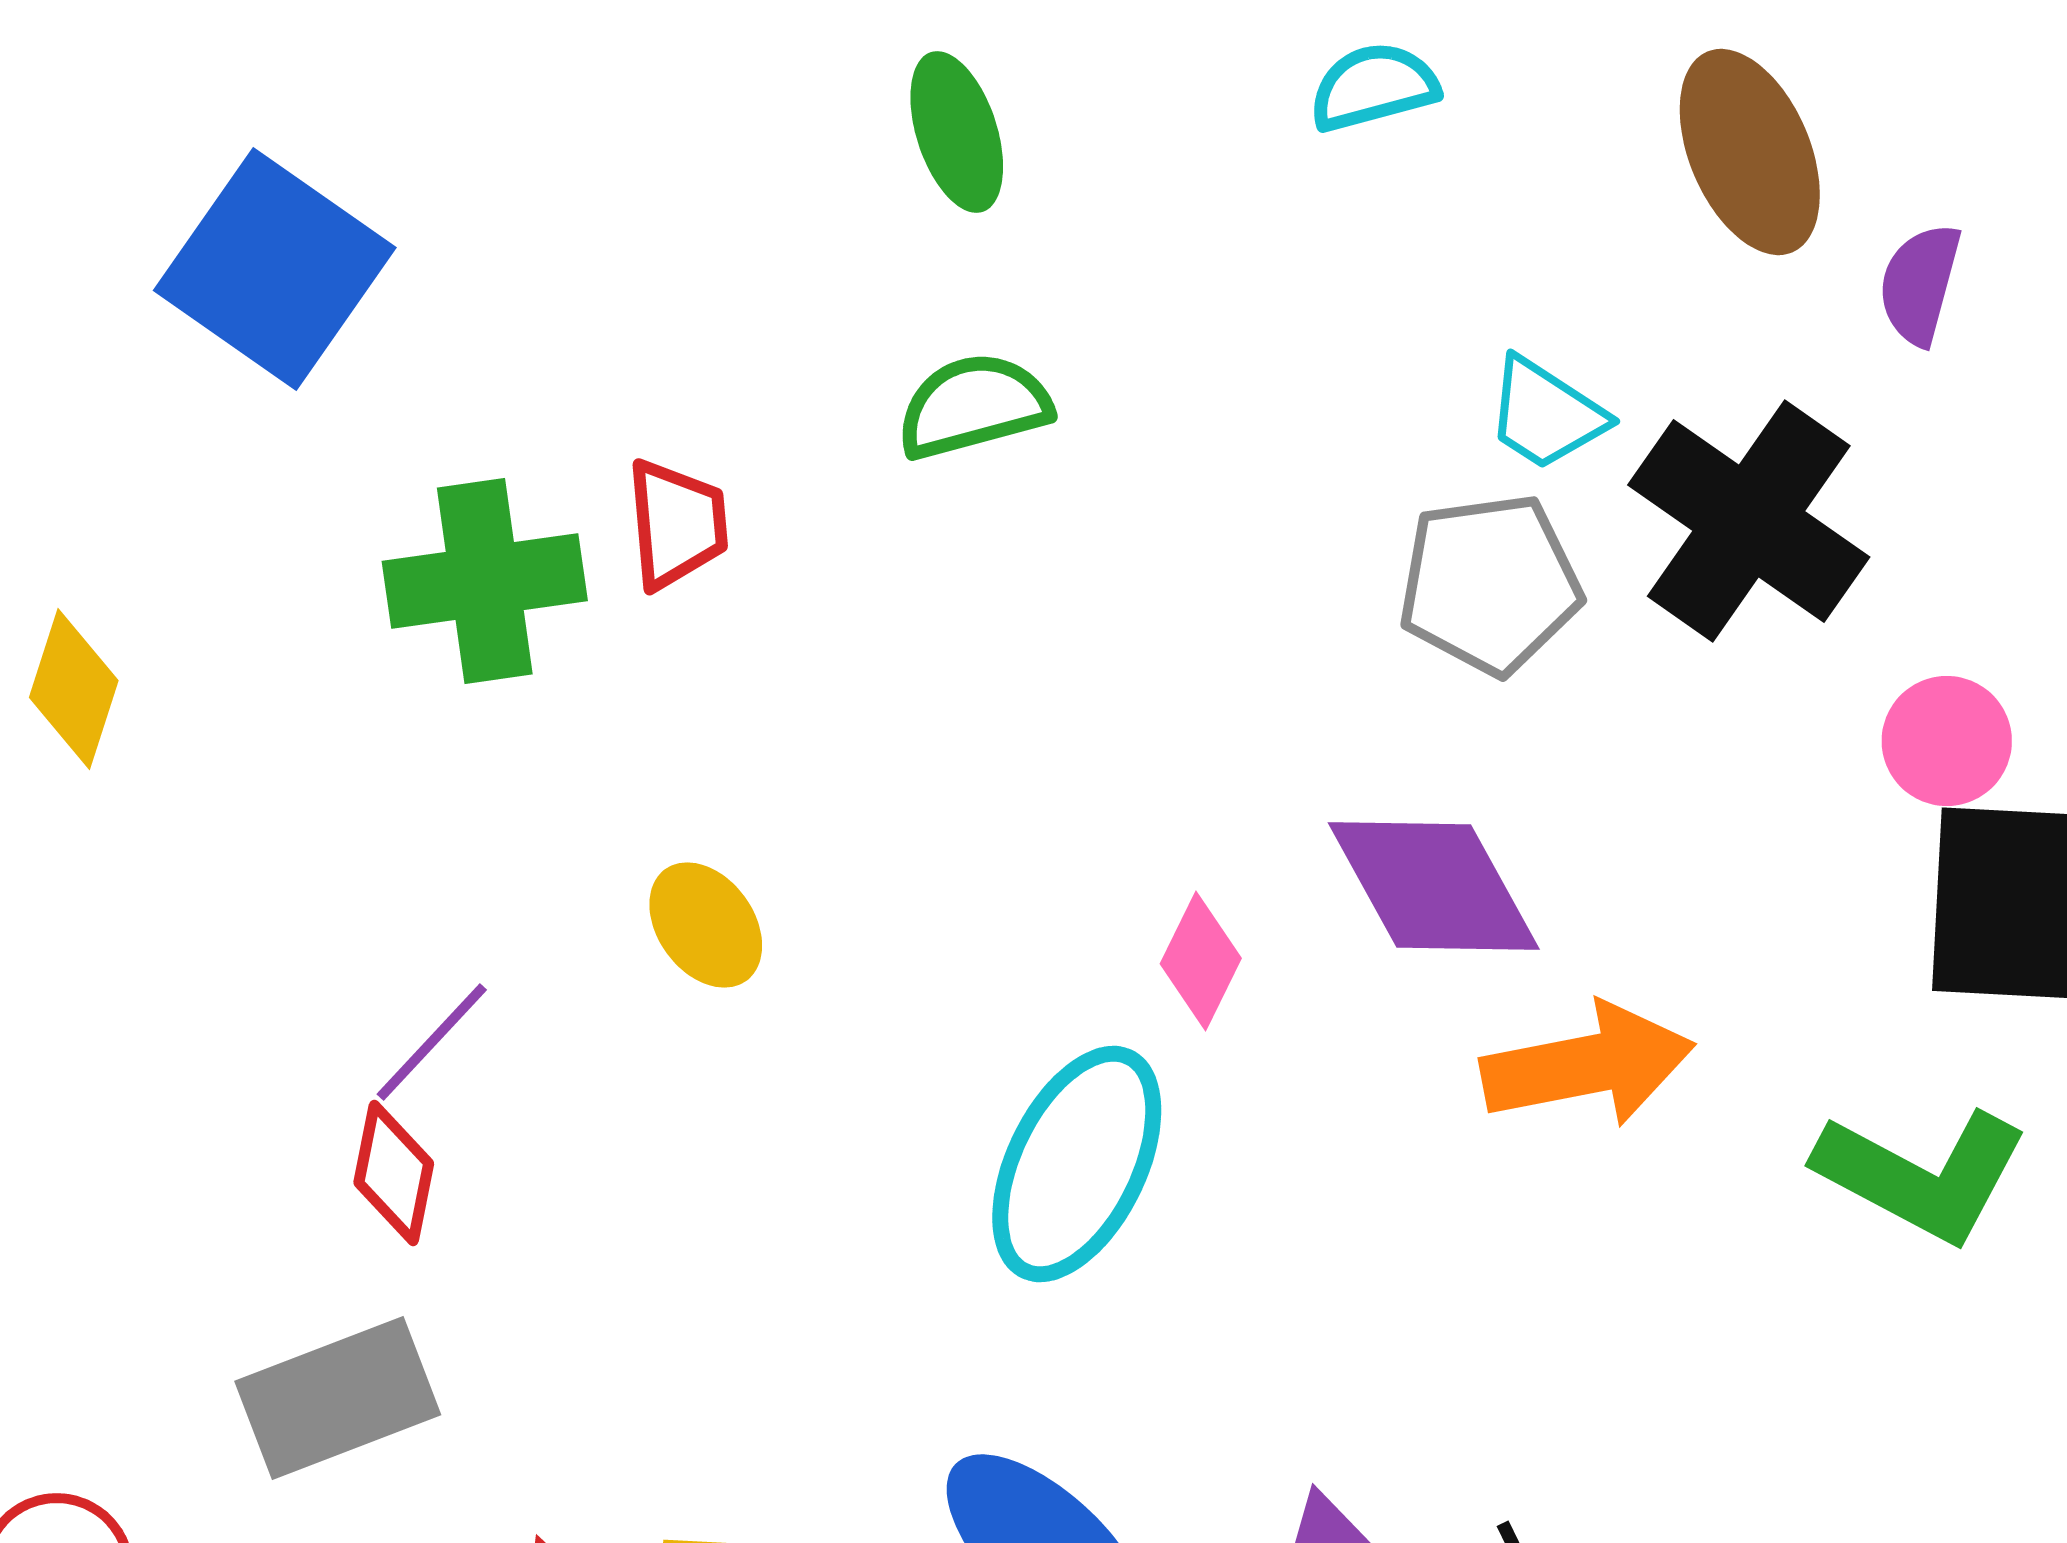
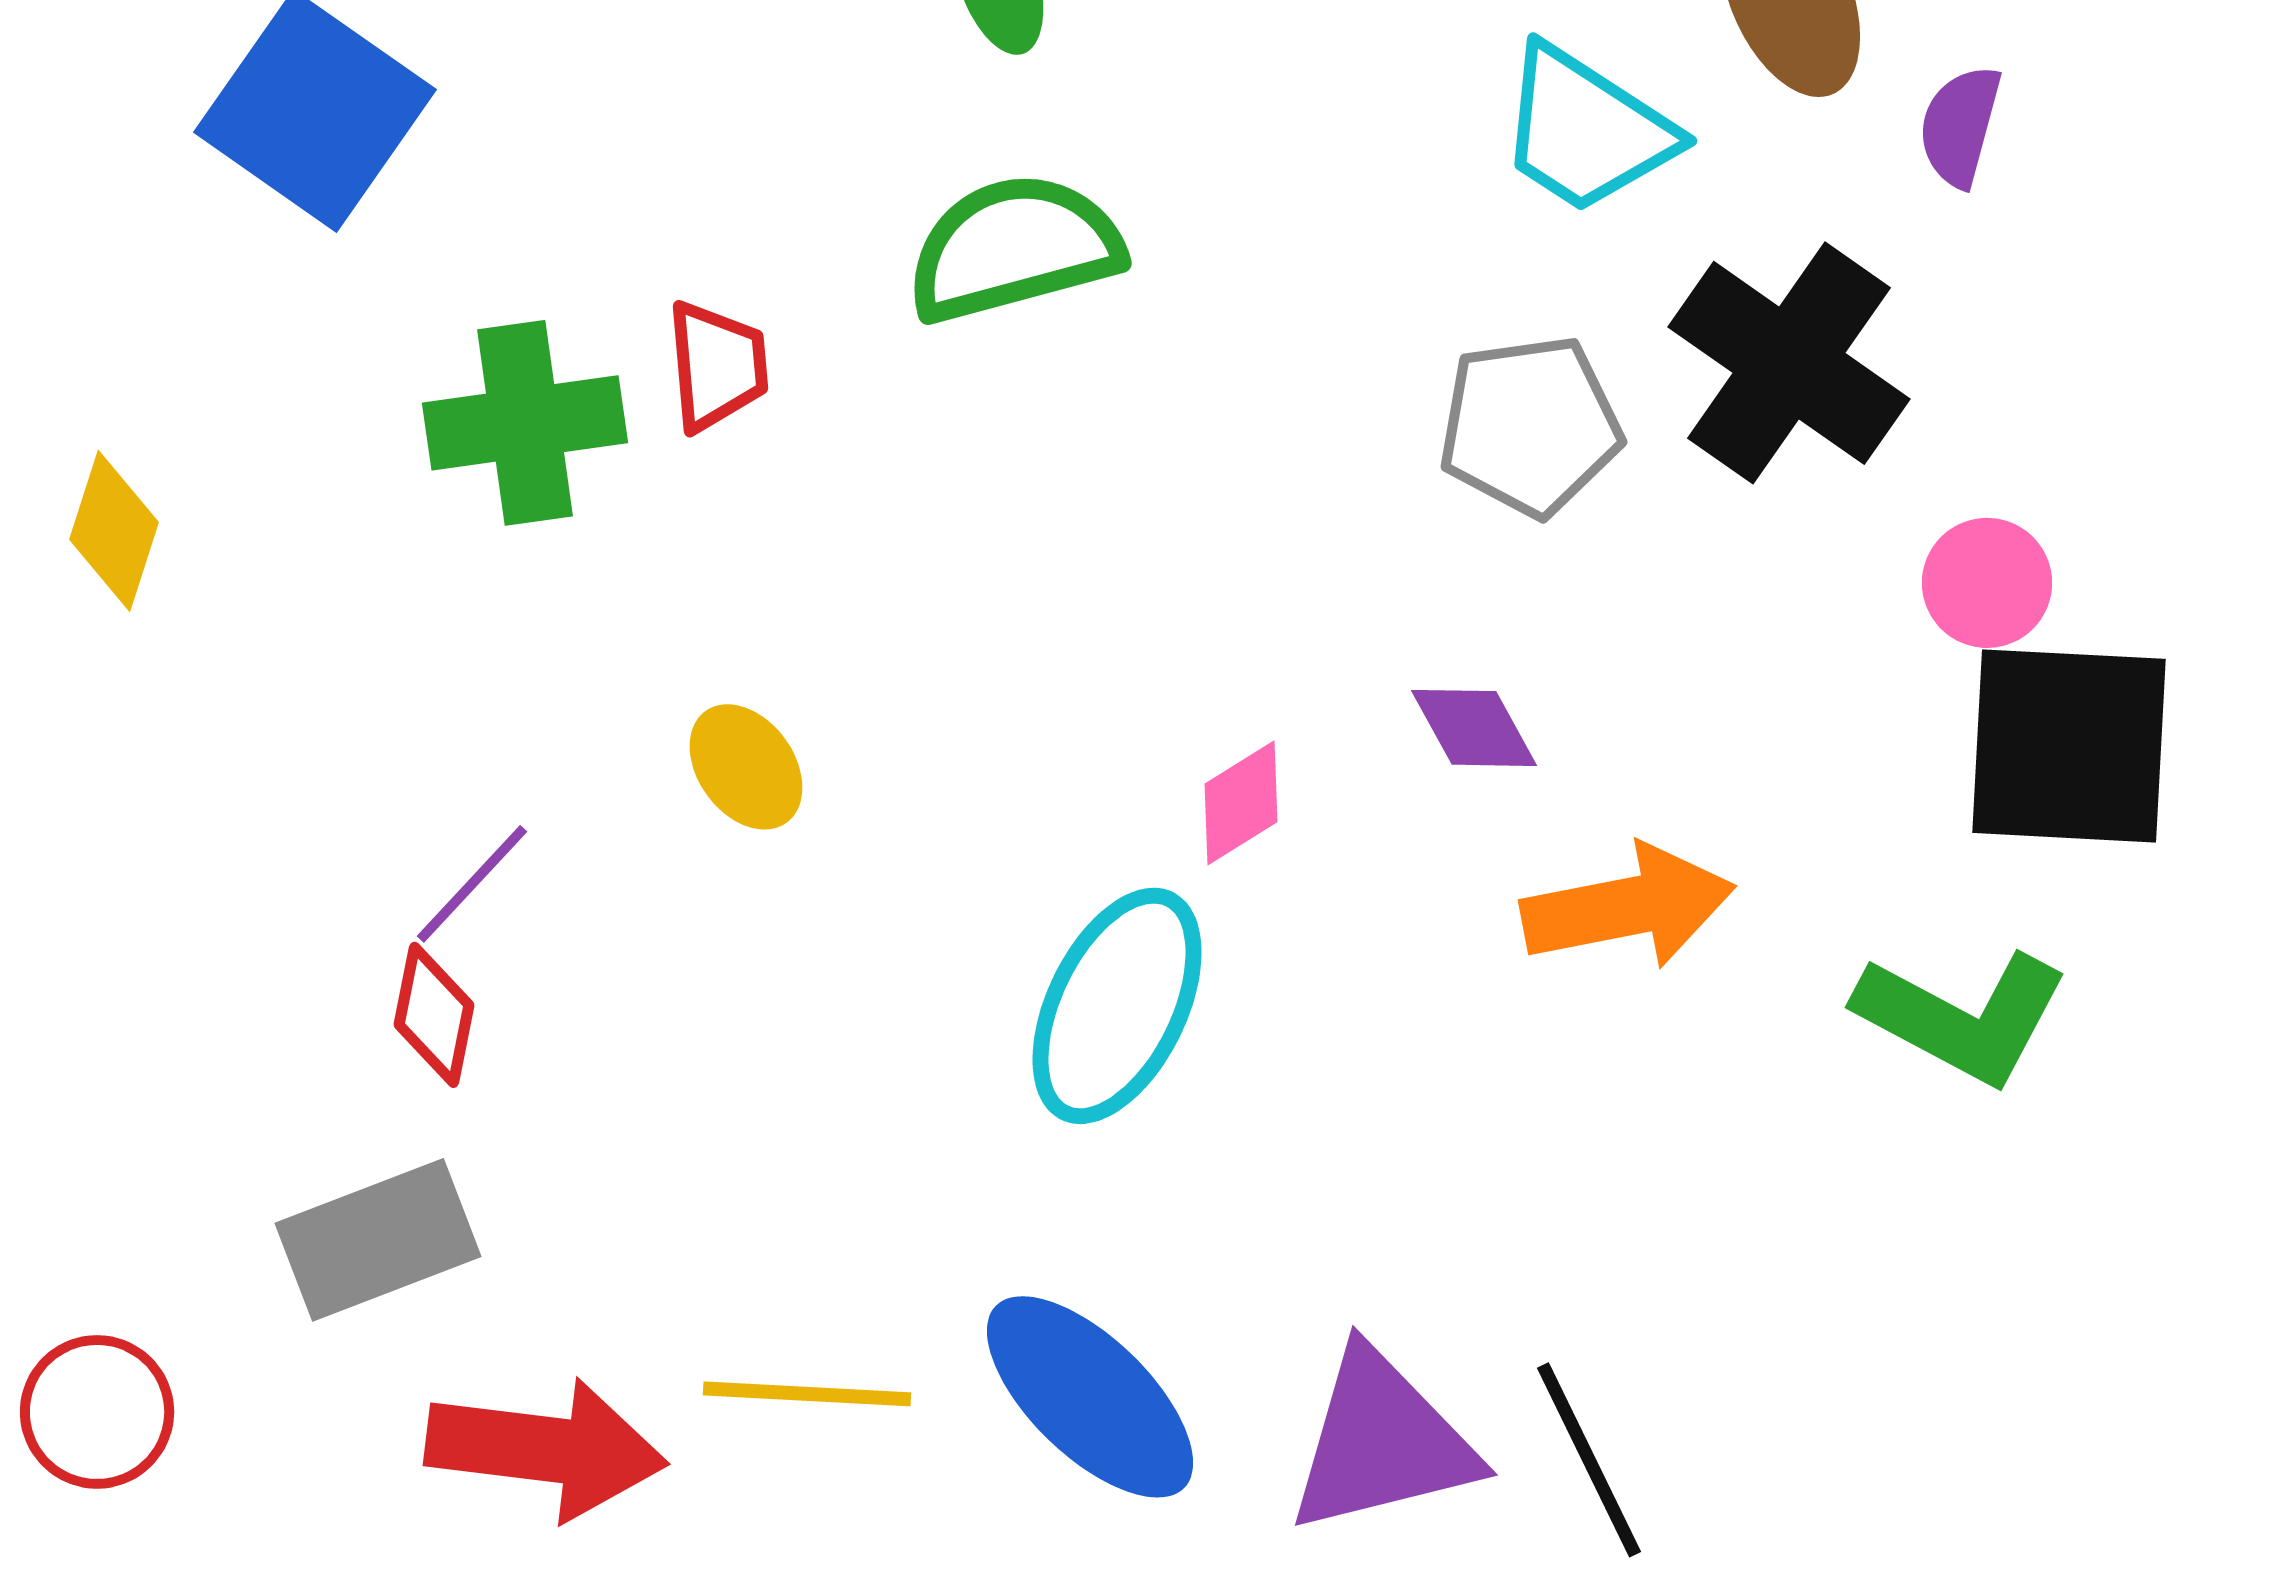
green semicircle: (974, 406) -> (1014, 248), size x1.4
cyan trapezoid: (1546, 414) -> (1586, 130), moved, size x1.5
purple diamond: (1434, 886) -> (1474, 728), size x0.6
pink diamond: (1201, 961) -> (1241, 803), turned 32

